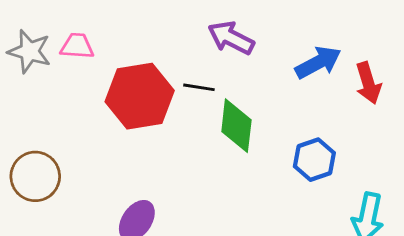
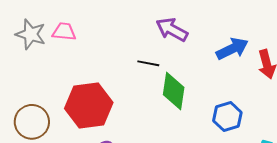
red hexagon: (140, 96) -> (89, 106), moved

